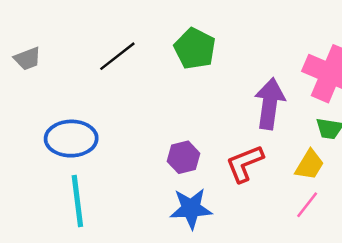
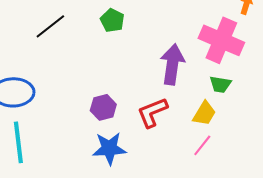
green pentagon: (195, 49) -> (112, 20), size x0.7

